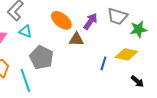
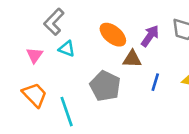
gray pentagon: (41, 57) -> (105, 86), moved
blue line: (103, 63) -> (155, 82), moved

